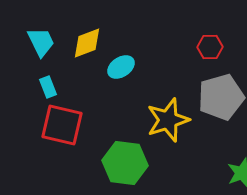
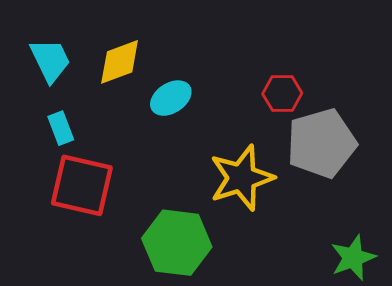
red hexagon: (210, 47) -> (282, 94), moved

